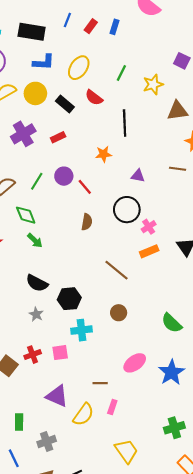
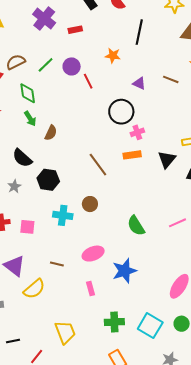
purple cross: (23, 134) -> (44, 19), turned -35
brown line: (178, 169) -> (171, 79), moved
brown semicircle: (87, 222) -> (51, 133), moved
cyan cross: (81, 330) -> (63, 215), moved
pink rectangle: (112, 407) -> (91, 288), moved, turned -48

